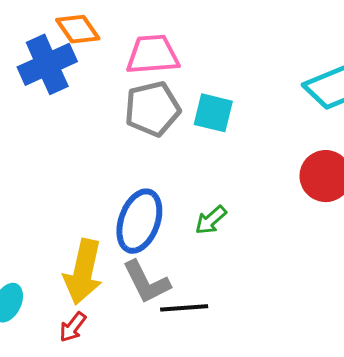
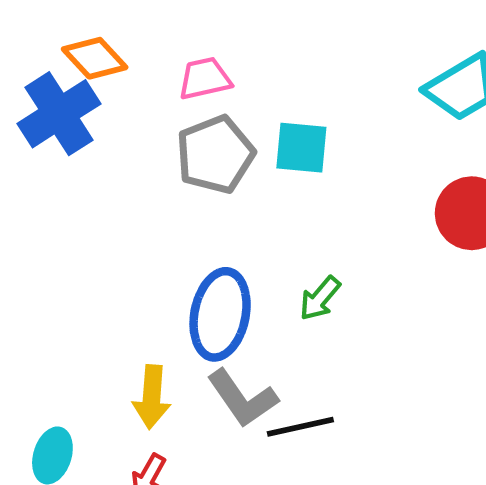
pink trapezoid: (153, 55) -> (205, 78), size x0.7
yellow arrow: (83, 272) -> (152, 397), size x0.7

